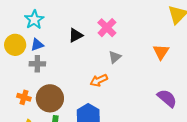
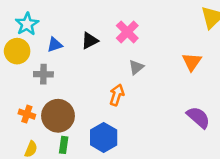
cyan star: (34, 20) -> (27, 24), moved
blue triangle: (37, 45) -> (55, 45), moved
orange arrow: (99, 80) -> (117, 95), turned 132

